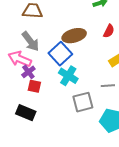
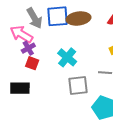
blue square: (60, 54) -> (57, 16), moved, turned 30
black rectangle: (26, 113) -> (20, 88), turned -30

